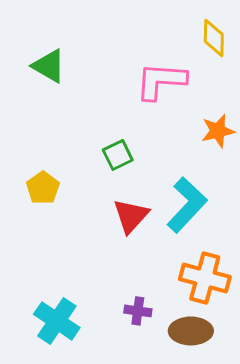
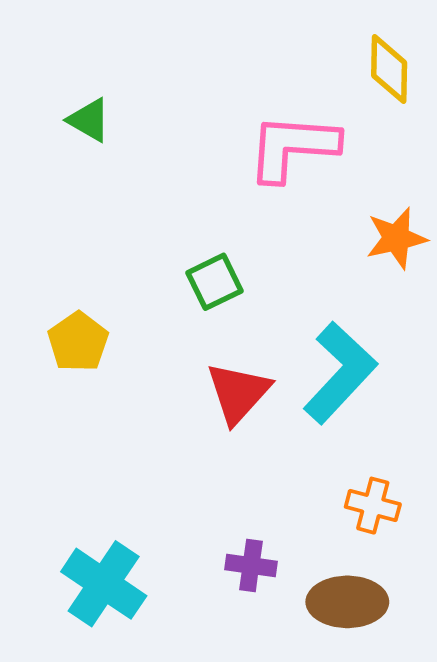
green triangle: (49, 66) -> (89, 120), size x0.7
orange cross: (205, 278) -> (373, 506), size x0.6

